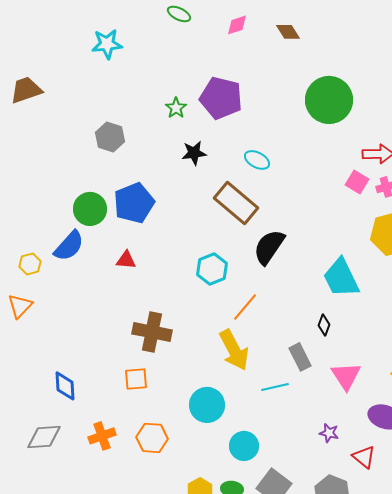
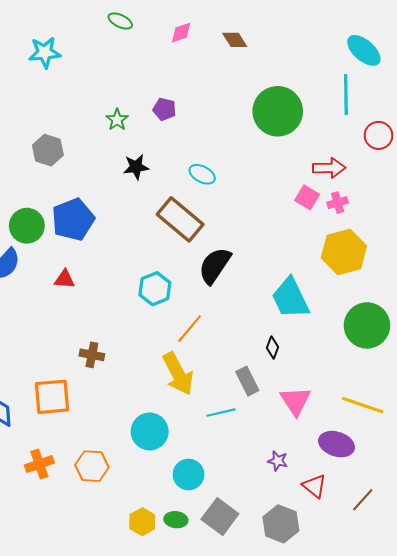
purple pentagon: (221, 98) -> (164, 109), size x0.5
brown cross: (152, 332) -> (92, 355), size x0.6
orange square: (136, 379) -> (52, 397), moved, size x1.5

